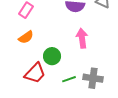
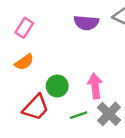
pink arrow: (82, 38) -> (95, 86), moved
gray cross: (93, 78) -> (109, 114), turned 36

